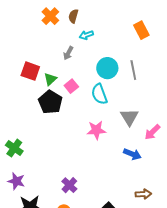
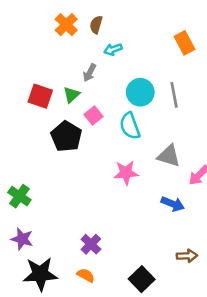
green triangle: (50, 79) -> (71, 95), moved
gray triangle: (129, 117) -> (169, 156), turned -42

